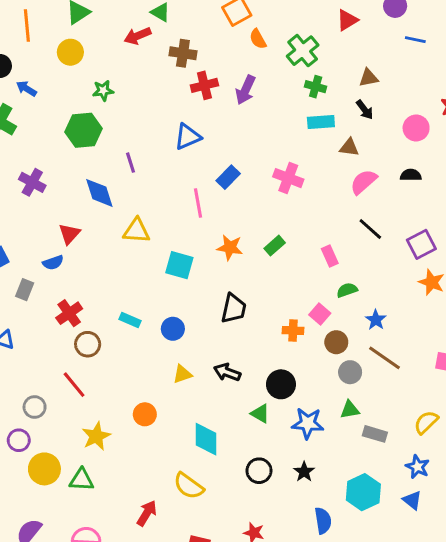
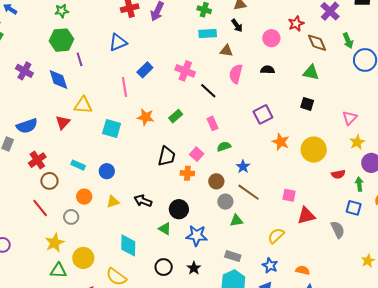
green hexagon: (83, 130) -> (62, 40), moved
purple cross: (32, 182) -> (24, 71), moved
pink semicircle: (364, 182) -> (236, 74), turned -36
black line: (370, 229) -> (208, 91), moved
red triangle: (69, 234) -> (63, 122), moved
purple square: (421, 244) -> (263, 114), moved
blue semicircle: (53, 263) -> (27, 126), size x1.5
black trapezoid: (234, 309) -> (167, 156), moved
pink square: (320, 314) -> (197, 154), moved
gray circle: (35, 407) -> (71, 217), moved
green triangle: (350, 410) -> (236, 221), moved
orange circle: (145, 414) -> (84, 197), moved
gray rectangle: (375, 434) -> (233, 256), moved
yellow circle: (44, 469) -> (83, 258), moved
green triangle: (82, 480) -> (58, 270), moved

